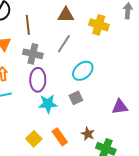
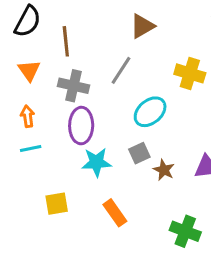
brown triangle: (66, 15) -> (142, 26), moved, turned -30
yellow cross: (99, 25) -> (190, 73), moved
brown star: (88, 134) -> (164, 170), moved
yellow square: (34, 139) -> (57, 204), moved, turned 35

